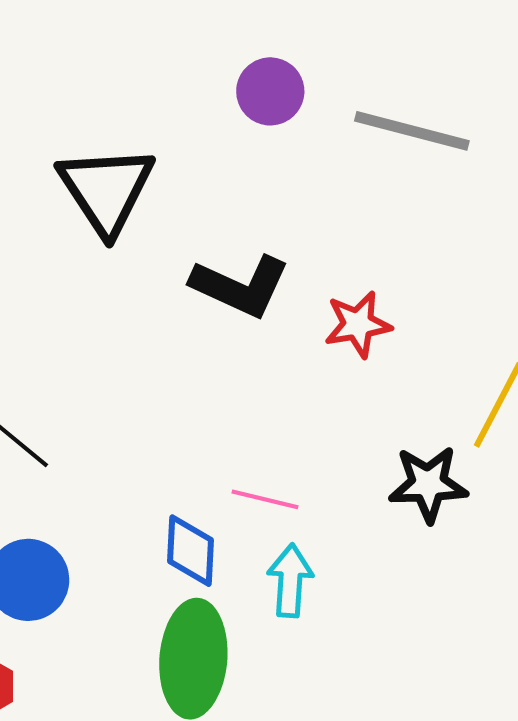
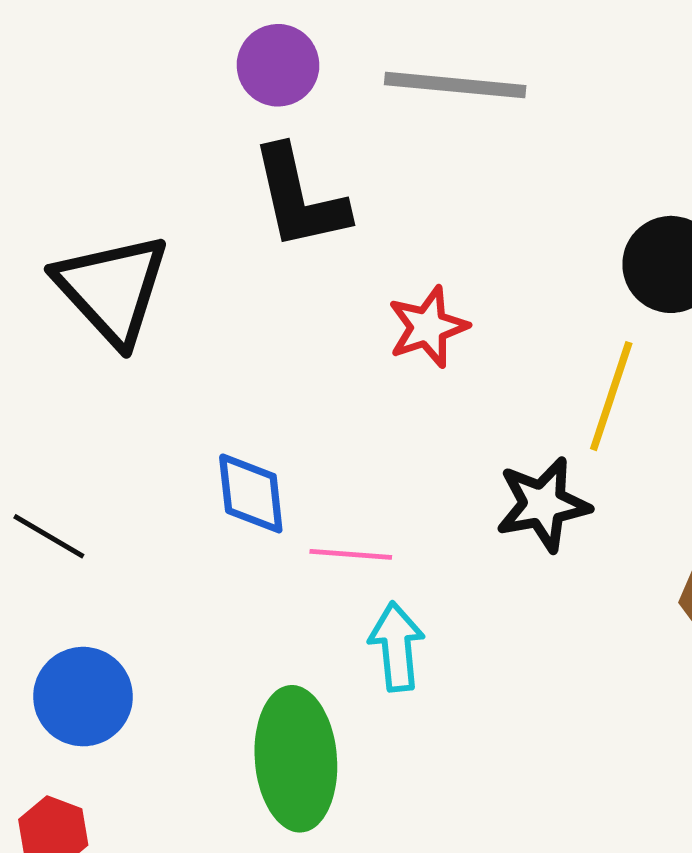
black triangle: (106, 190) -> (112, 289), moved
black L-shape: (240, 286) -> (299, 198), moved, turned 62
blue diamond: (190, 551) -> (251, 493), moved

